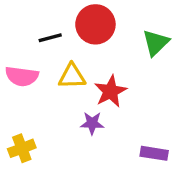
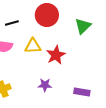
black line: (50, 38) -> (12, 23), moved
purple star: (92, 123) -> (45, 85), moved

